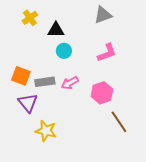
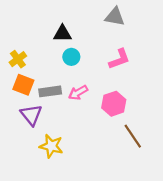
gray triangle: (103, 15) -> (115, 17), turned 30
yellow cross: (30, 18) -> (18, 59), moved

